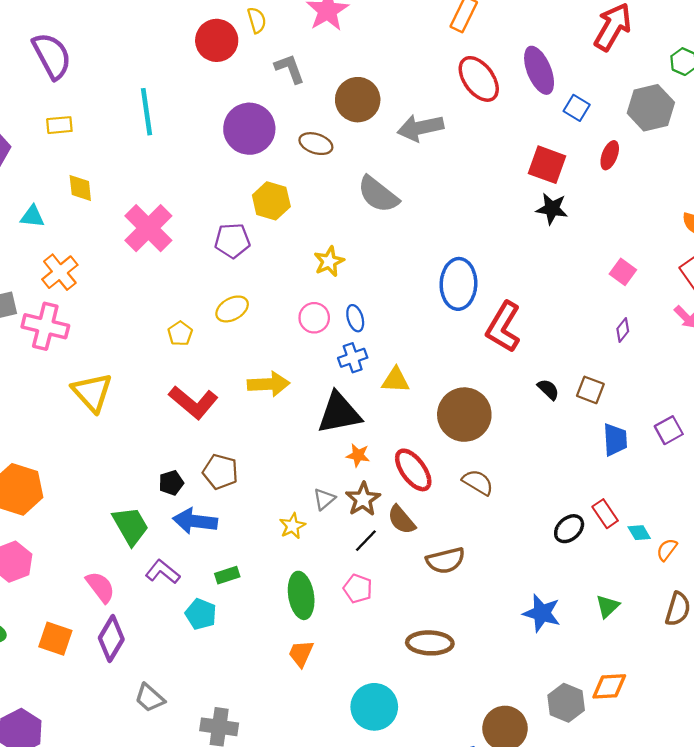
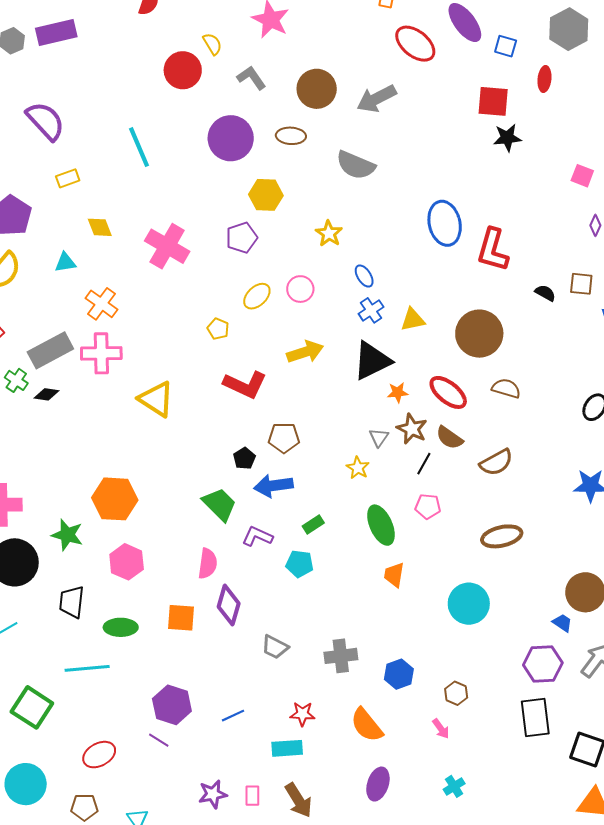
pink circle: (314, 318) -> (300, 289), moved
pink semicircle: (100, 587) -> (208, 564), turned 60

